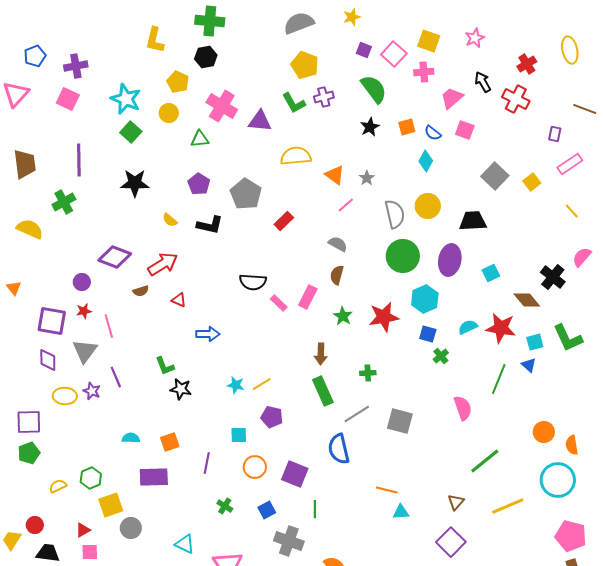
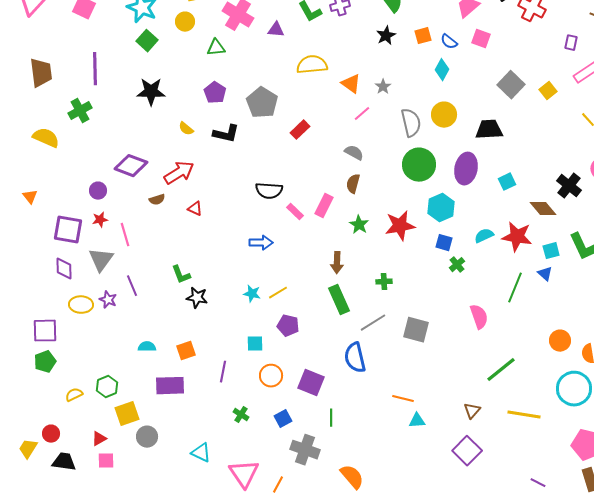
purple triangle: (260, 121) -> (276, 30), size x0.7
blue arrow: (208, 334) -> (261, 243), moved
yellow line: (508, 506) -> (524, 415), turned 32

